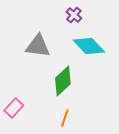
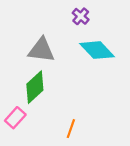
green diamond: (63, 81) -> (35, 87), moved

